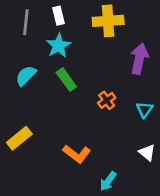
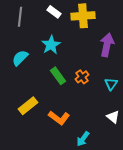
white rectangle: (58, 16) -> (54, 12), moved, turned -40
cyan star: (58, 46) -> (51, 45), moved
green rectangle: (66, 80) -> (58, 76), moved
yellow rectangle: (19, 138) -> (28, 106), moved

